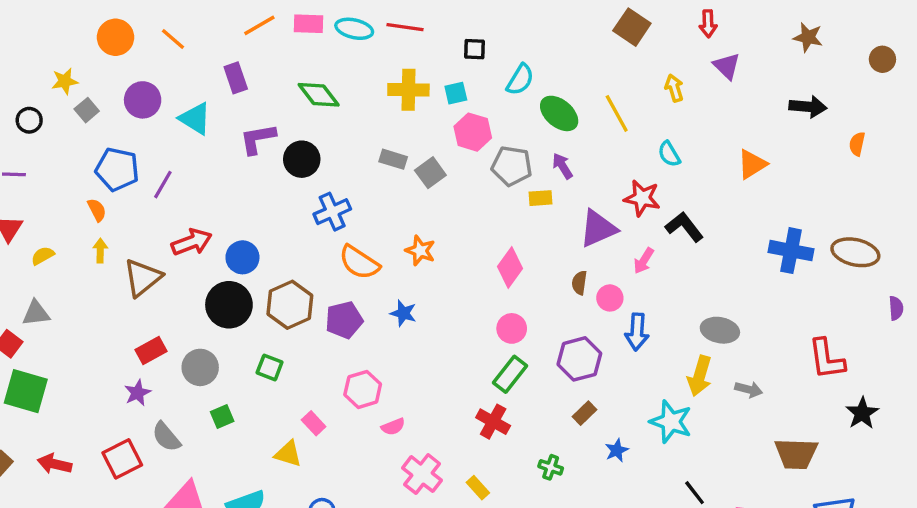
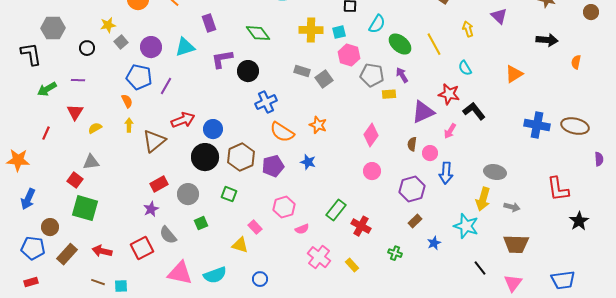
purple circle: (143, 100) -> (151, 47), moved
cyan triangle: (195, 119) -> (185, 47), turned -50
green rectangle: (510, 374) -> (336, 210), moved
brown trapezoid: (796, 454) -> (516, 244), moved

